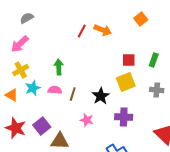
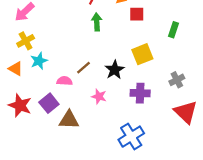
red square: (129, 60) -> (137, 14), moved
green arrow: (59, 67) -> (97, 22), moved
pink semicircle: (55, 90) -> (65, 81), moved
gray cross: (157, 90) -> (177, 80), moved, turned -32
brown line: (73, 94) -> (83, 68), turned 32

